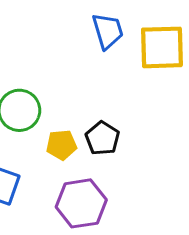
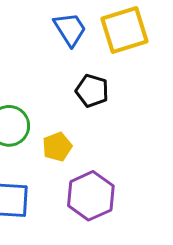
black pentagon: (102, 138) -> (92, 91), moved

